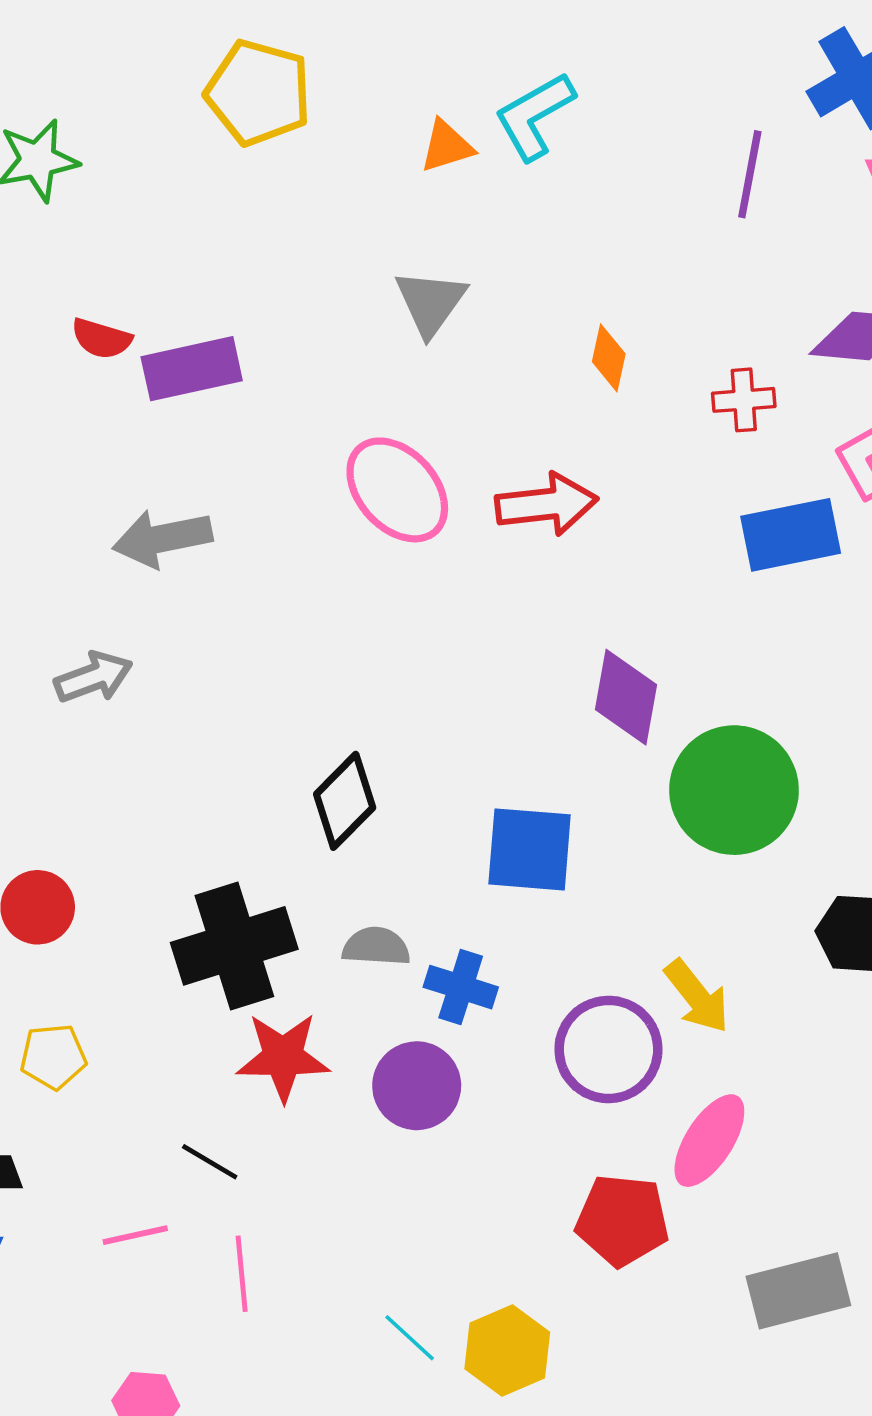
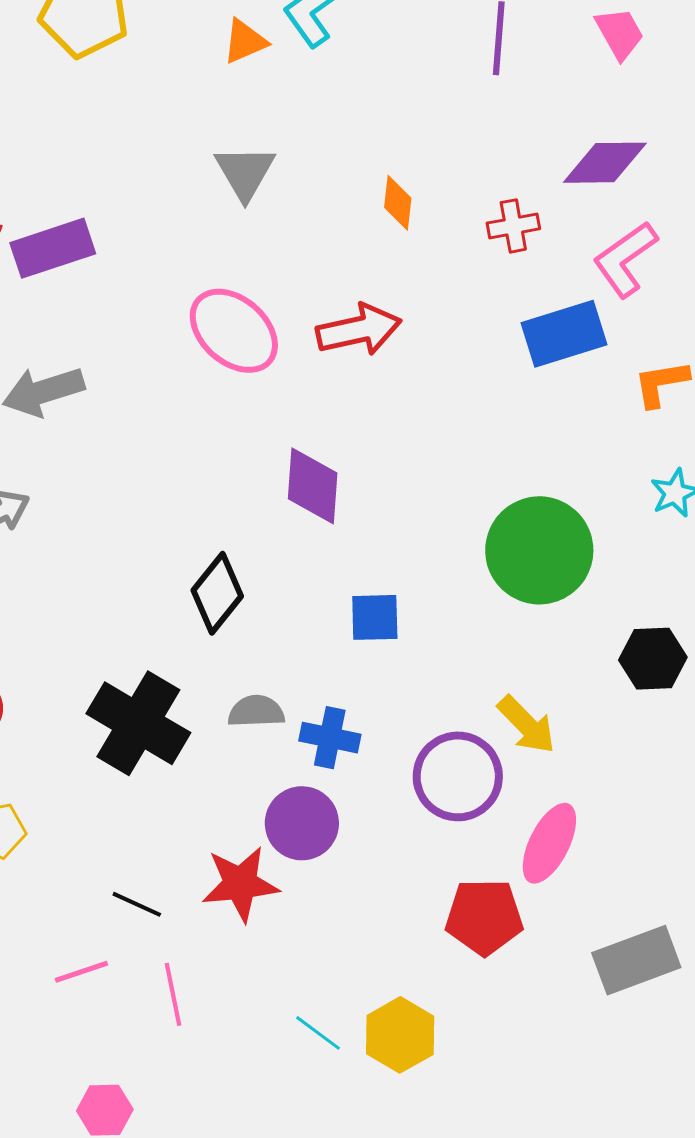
purple diamond: (626, 697) -> (313, 486), moved
blue square: (530, 849) -> (375, 617), size x0.7
black cross: (234, 946) -> (138, 723), turned -36
red star: (283, 1057) -> (240, 884), moved

